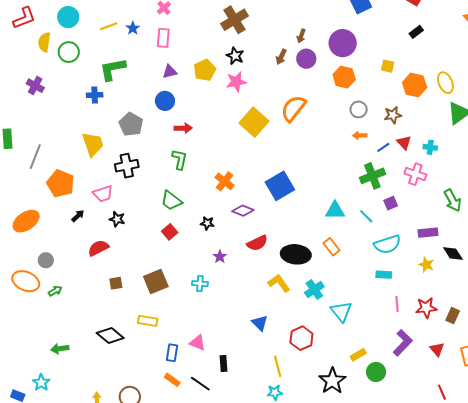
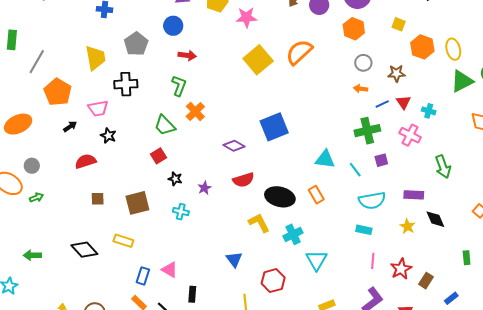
orange cross: (225, 181) -> (195, 112), moved
black star: (207, 223) -> (175, 179), moved
red star: (426, 308) -> (401, 269), turned -30

